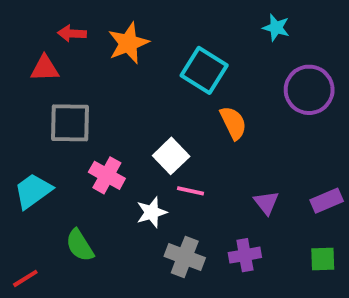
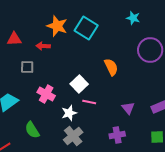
red arrow: (72, 33) -> (43, 46), moved
orange star: (128, 43) -> (57, 26), turned -30
cyan square: (204, 70) -> (86, 28), moved
gray square: (70, 123) -> (27, 67), size x0.6
gray cross: (185, 257) -> (73, 136), moved, turned 30

